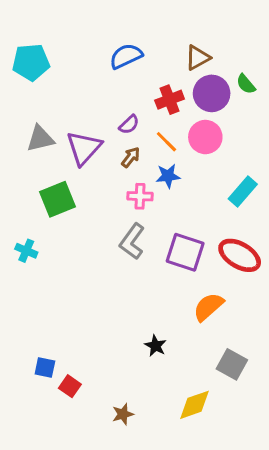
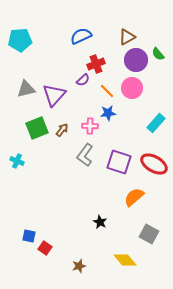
red cross: (170, 100) -> (96, 64), moved
brown arrow: (131, 157) -> (62, 130), moved
yellow diamond: (194, 405) -> (125, 260), turned 70

